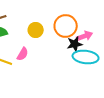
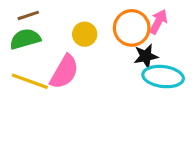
pink arrow: (85, 36) -> (158, 22), moved, turned -42
pink semicircle: (23, 54) -> (64, 72), size x1.6

